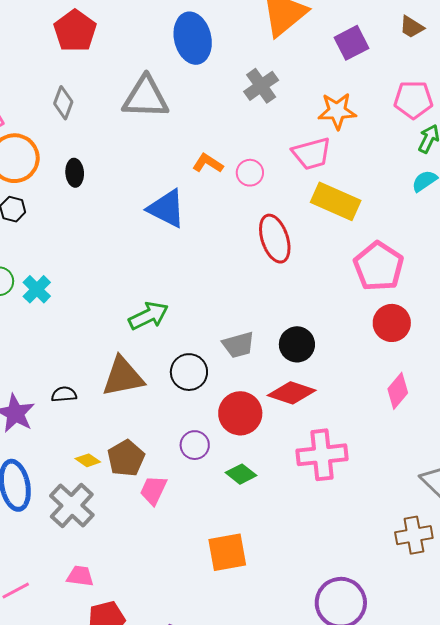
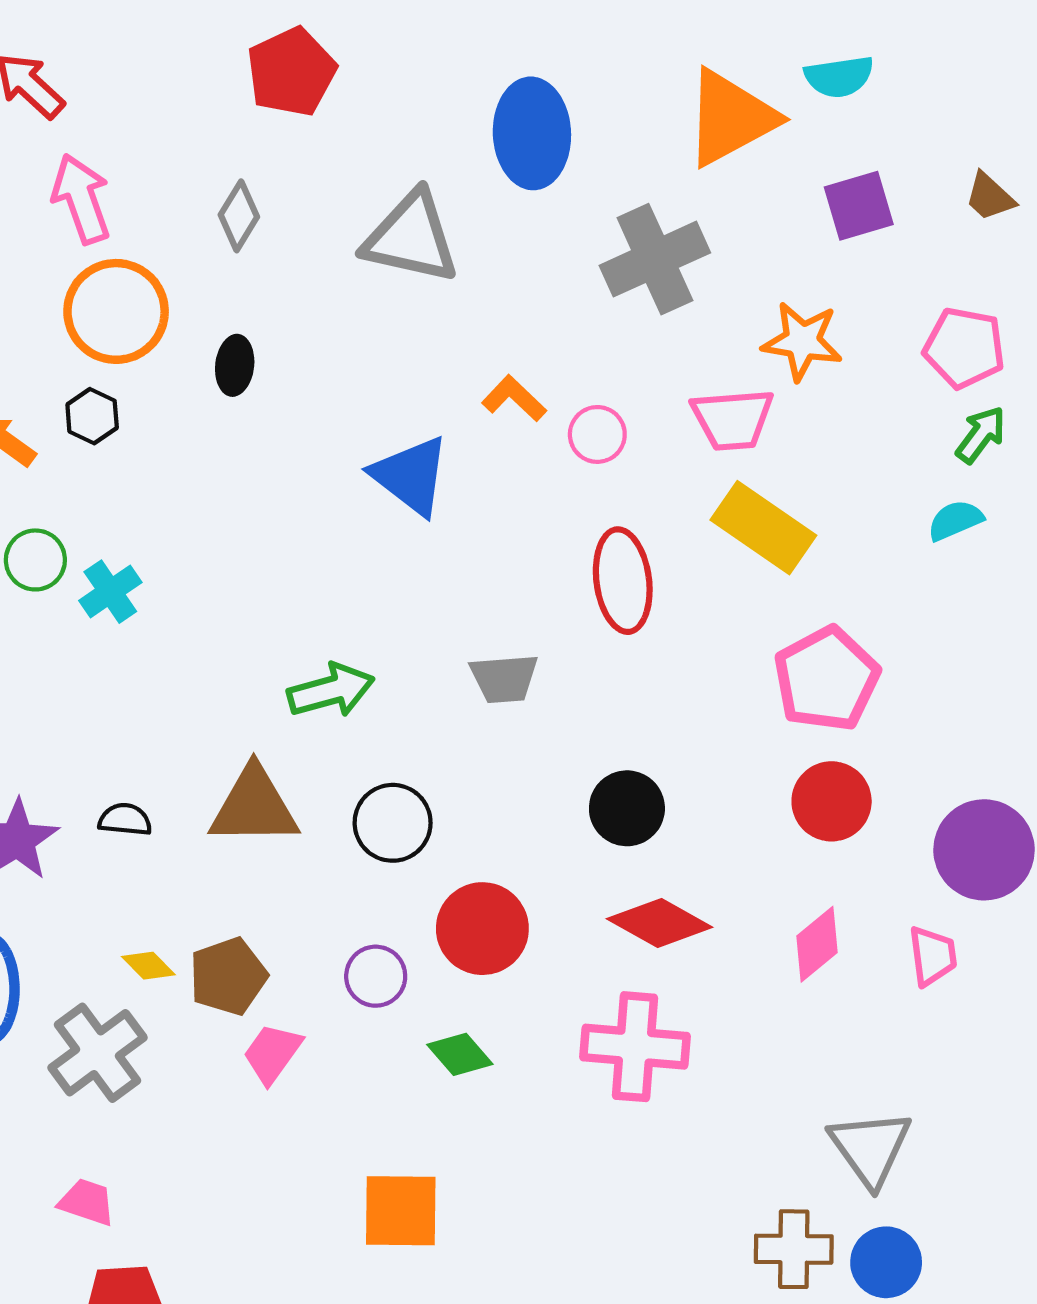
gray cross: (261, 86) -> (655, 259), size x1.4
gray trapezoid: (238, 345) -> (504, 678), moved
red diamond: (292, 393) -> (660, 923), moved

